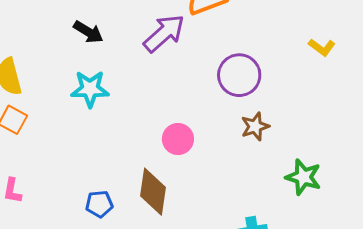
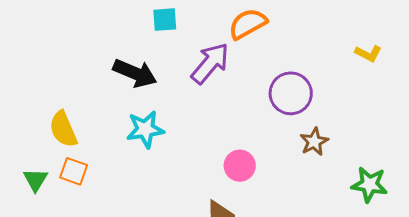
black arrow: (88, 32) -> (135, 73), size x1.4

